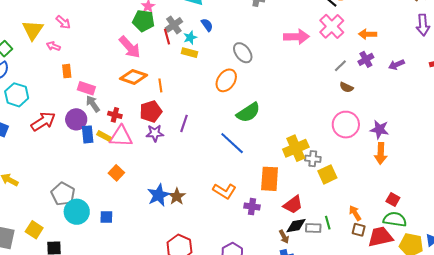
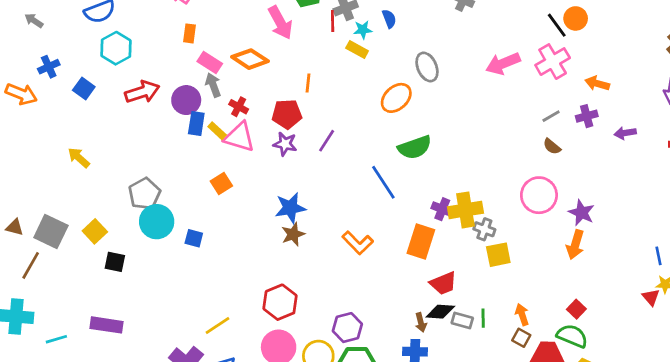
pink arrow: (297, 37) -> (503, 64), turned 145
orange diamond: (134, 77) -> (250, 59), moved
blue star: (159, 195) -> (290, 208), moved
purple cross: (252, 207) -> (442, 209), moved

